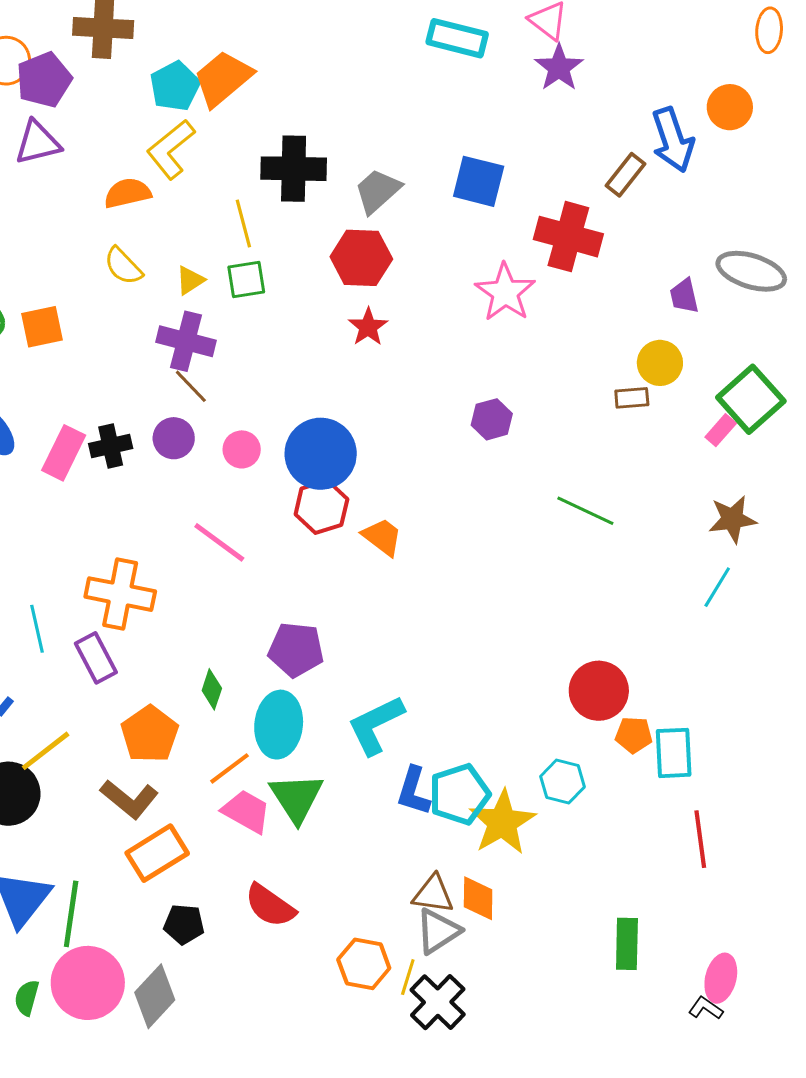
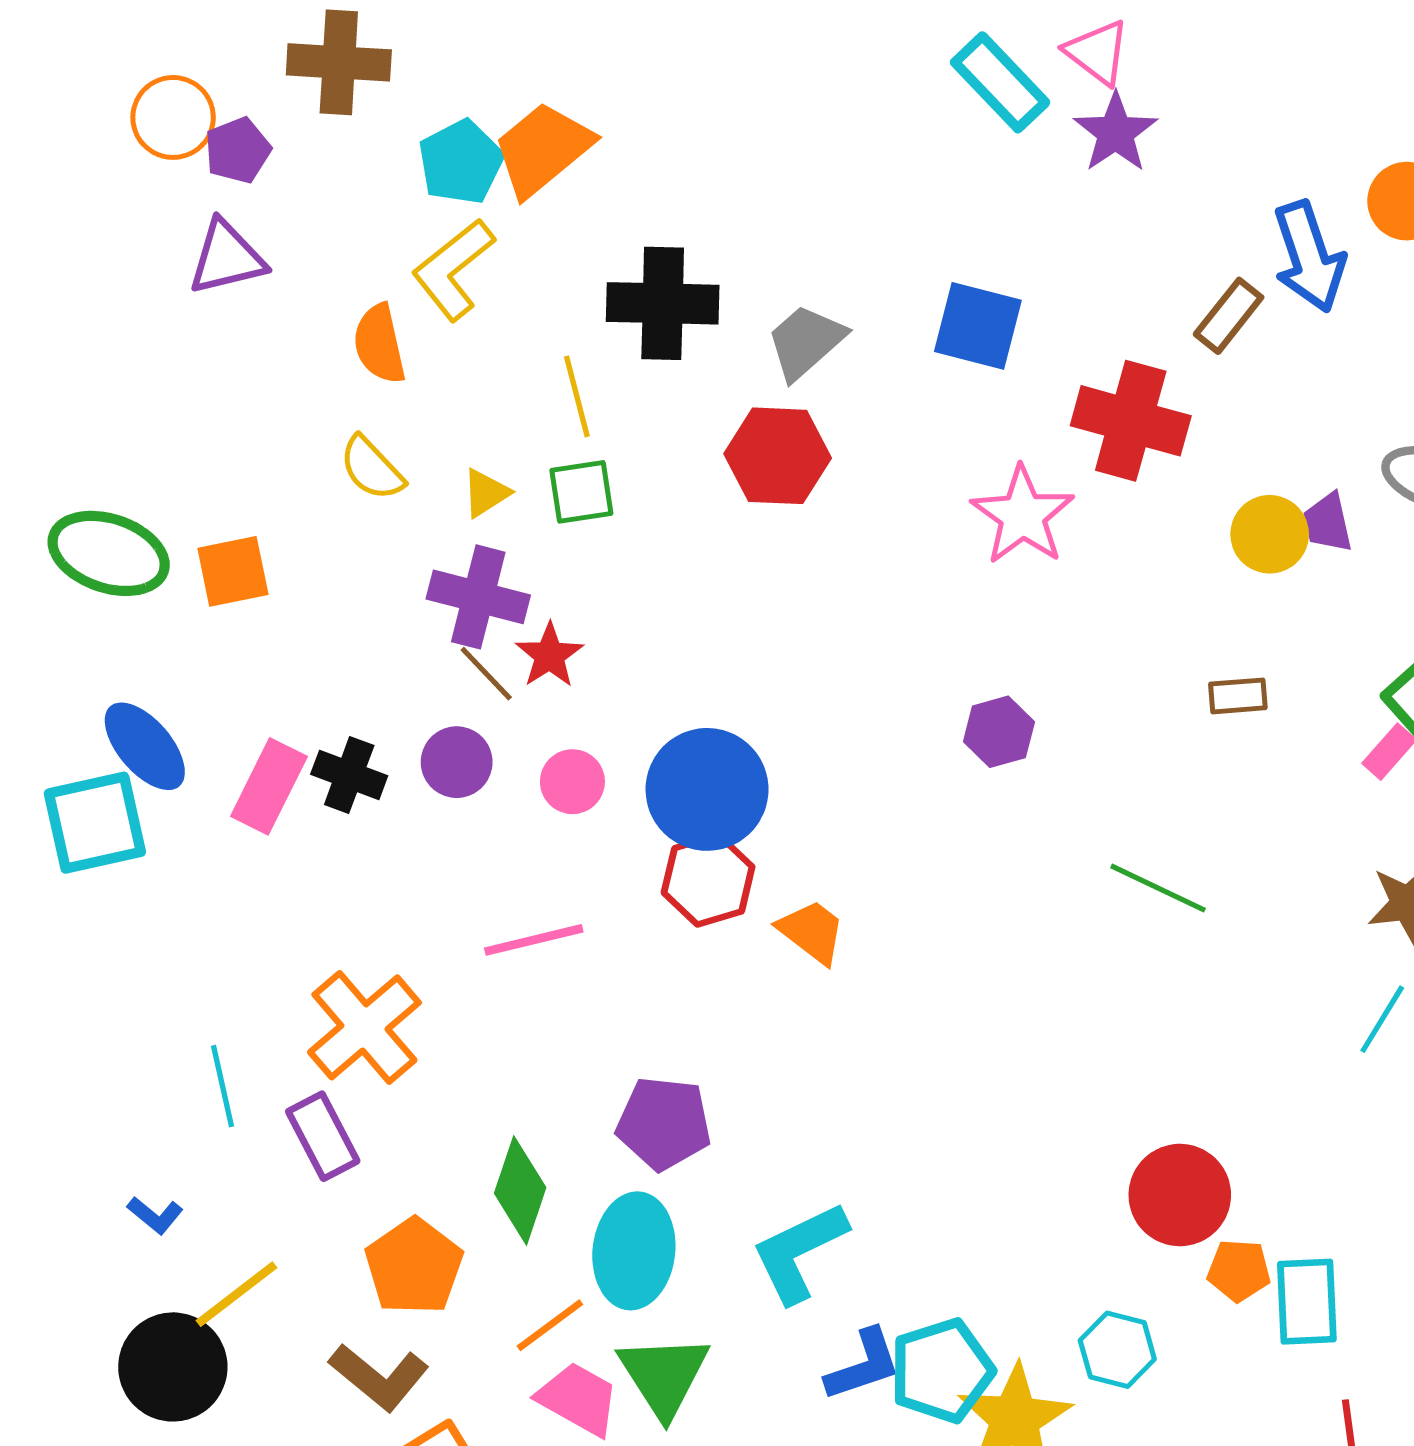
cyan rectangle: (457, 38) -> (1000, 82), moved, turned 32
purple pentagon: (44, 80) -> (238, 150), size x0.7
orange semicircle: (128, 193) -> (379, 344), turned -90
red star: (368, 327) -> (549, 655), moved
yellow circle: (660, 363) -> (1270, 534), moved
black cross: (111, 446) -> (349, 775), turned 33
pink line: (219, 542) -> (534, 940), turned -50
orange cross: (120, 594) -> (364, 1027), turned 38
green diamond: (212, 689) -> (520, 1190), size x1.5
blue L-shape: (413, 791) -> (863, 1365), turned -126

